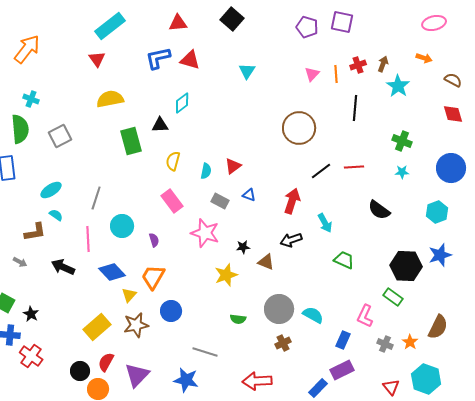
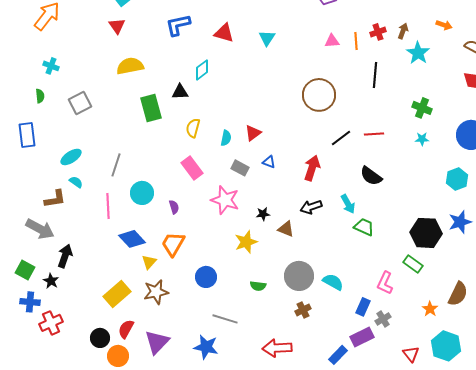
red triangle: (190, 60) -> (224, 33), moved
pink triangle: (312, 74) -> (332, 41), turned 42
green semicircle: (20, 129) -> (40, 96), size x0.5
black semicircle: (379, 210) -> (371, 176), moved
cyan arrow: (325, 223) -> (348, 204), moved
gray arrow: (20, 262) -> (40, 229), size x2.0
black arrow: (63, 267) -> (65, 256), moved, turned 85
blue circle: (171, 311) -> (206, 277), moved
gray cross: (385, 344) -> (383, 319), moved, turned 35
red cross: (31, 356) -> (51, 323), turned 30

